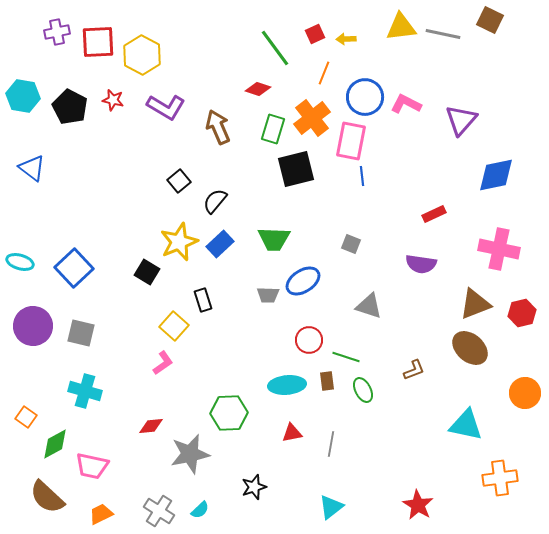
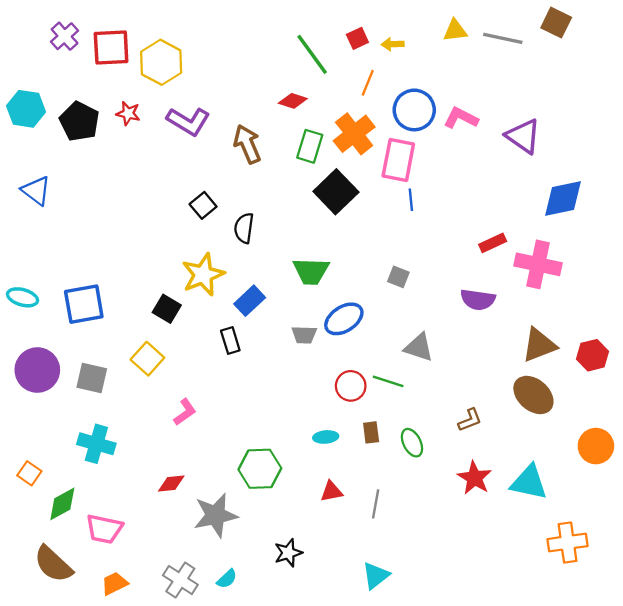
yellow triangle: (401, 27) -> (455, 31), size x0.7
purple cross: (57, 32) -> (65, 36), turned -30
purple triangle: (461, 120) -> (523, 136), turned -36
black square: (296, 169) -> (336, 192), turned -30
black semicircle: (215, 201) -> (244, 228), turned -32
blue rectangle: (220, 244) -> (250, 301), moved
pink cross: (499, 249) -> (538, 264), moved
blue square: (74, 268) -> (84, 304), turned 33
yellow square: (174, 326) -> (147, 359), moved
green line: (346, 357) -> (388, 381), moved
cyan ellipse: (287, 385) -> (326, 437), size x0.6
red star: (418, 505) -> (474, 478), moved

